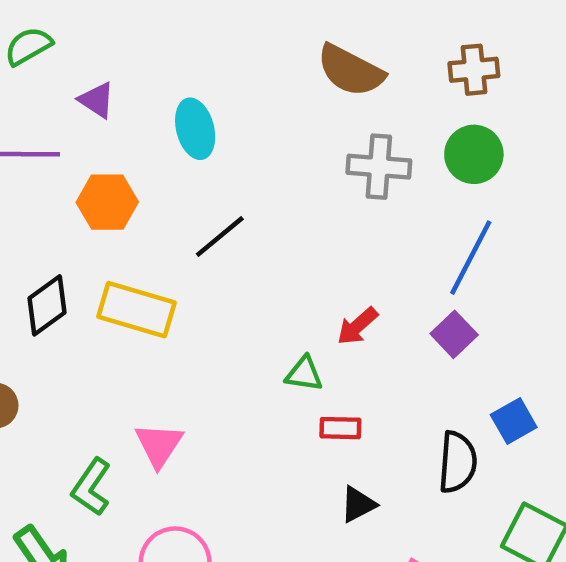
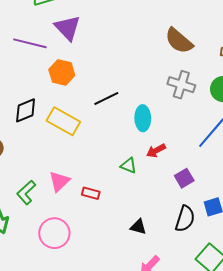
purple triangle: (97, 100) -> (68, 28), size x1.6
cyan ellipse: (195, 129) -> (143, 118), moved
purple square: (454, 334) -> (184, 178), moved
red rectangle: (340, 428) -> (91, 193), moved
black triangle: (358, 504) -> (138, 227), turned 30

